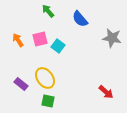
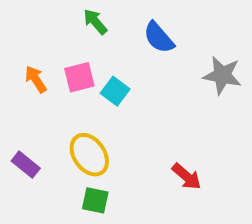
purple rectangle: (21, 84) -> (26, 165), moved
red arrow: (106, 92) -> (187, 177), moved

